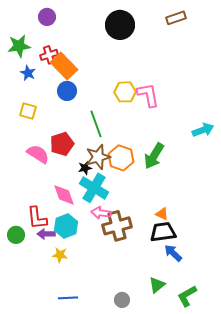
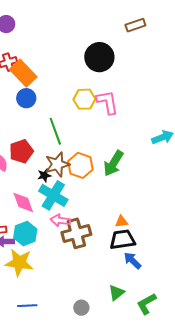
black circle: (120, 25) -> (99, 57), moved
orange triangle: (162, 214) -> (121, 221), turned -32
yellow star: (60, 255) -> (19, 263), size x1.8

